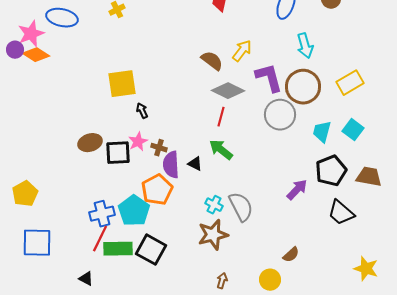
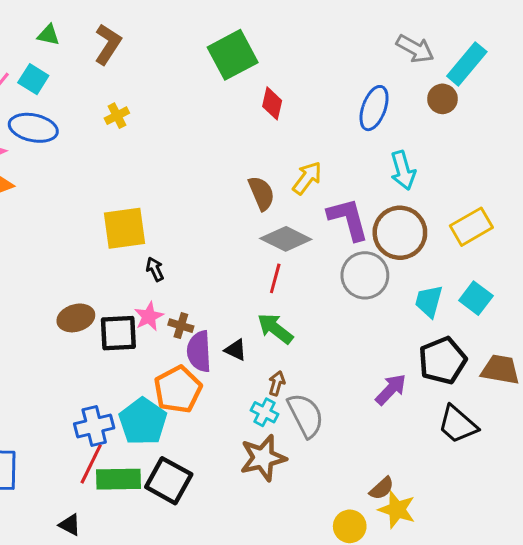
brown semicircle: (212, 61) -> (261, 193), turned 30
yellow star: (366, 269) -> (397, 510), moved
brown arrow: (222, 281) -> (277, 383), moved

